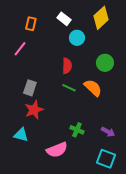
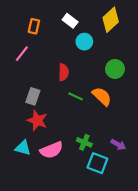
red semicircle: (67, 66) -> (64, 72), moved
red star: (34, 110) -> (37, 120), turned -30
pink semicircle: (57, 150) -> (51, 150), moved
cyan square: (106, 159) -> (97, 163), moved

